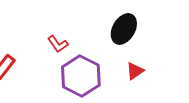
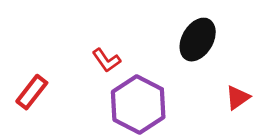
red triangle: (135, 71) -> (238, 98), moved

